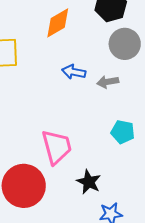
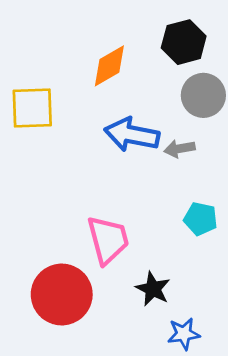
blue arrow: (74, 72) -> (132, 135), size x1.6

